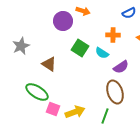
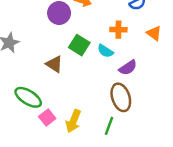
brown triangle: (49, 64) -> (54, 64), moved
pink square: (53, 109) -> (47, 118), turned 32
yellow arrow: (75, 112) -> (73, 121), turned 132

